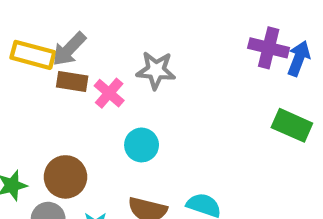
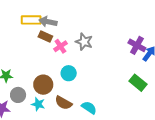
gray arrow: (69, 49) -> (48, 22), turned 42
yellow rectangle: (33, 55) -> (31, 20), turned -30
brown circle: (65, 177) -> (43, 85), moved

